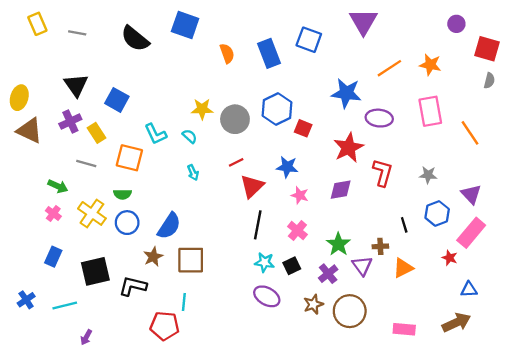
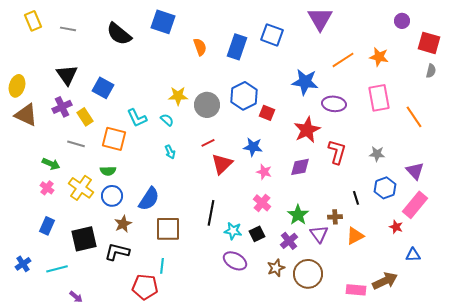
blue rectangle: (269, 53) -> (237, 47), turned 40
black line: (258, 225) -> (211, 213), moved
brown star: (153, 257) -> (123, 224), moved
brown arrow: (456, 322) -> (385, 281), moved
purple arrow: (86, 337) -> (76, 297), turned -80

